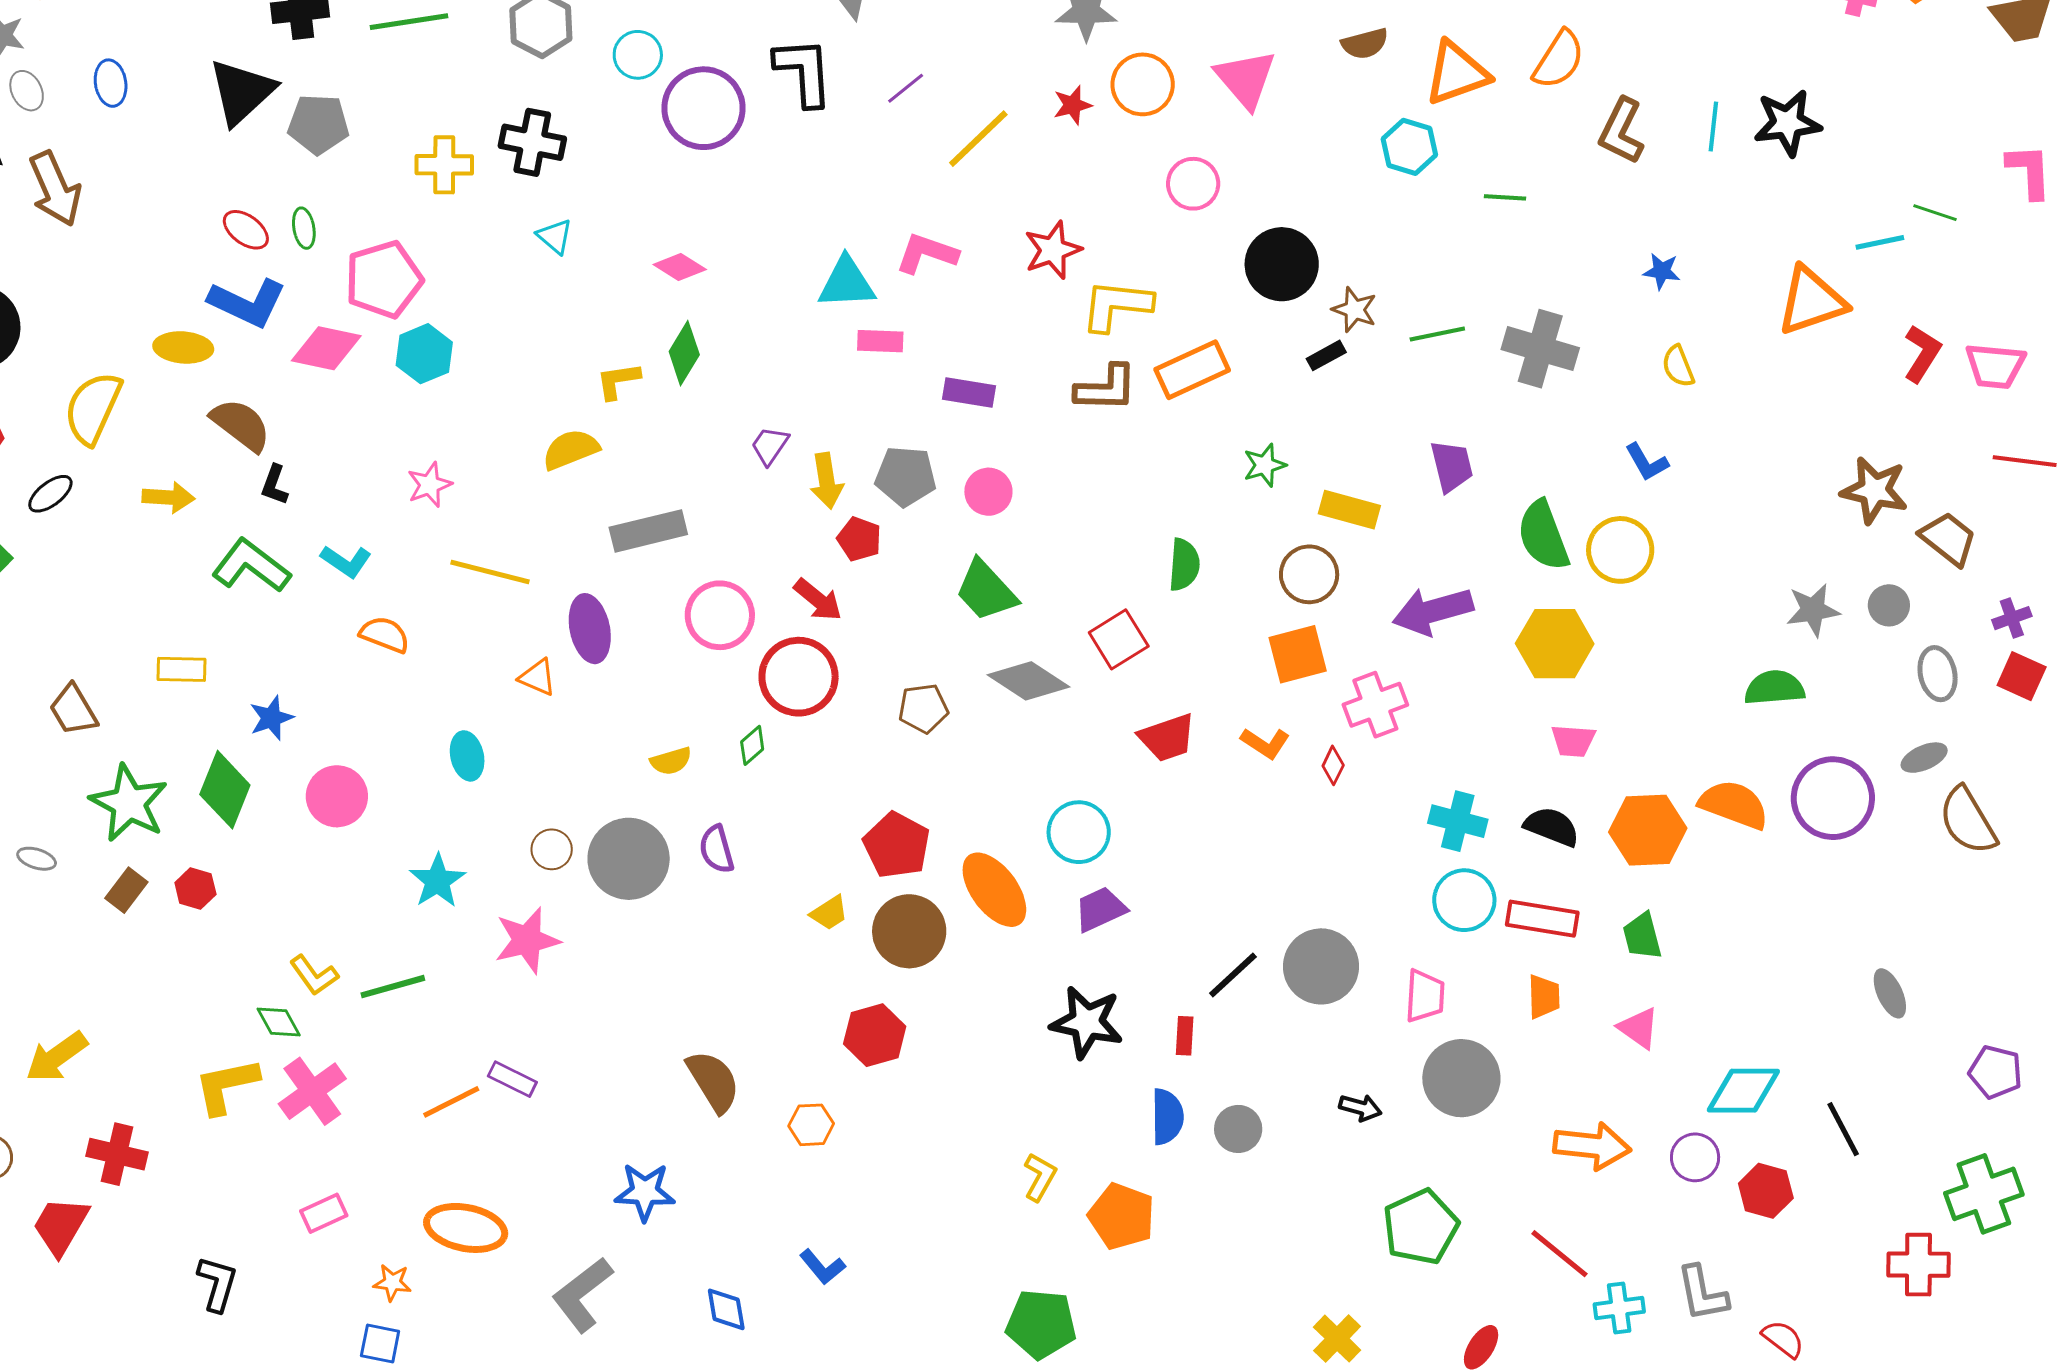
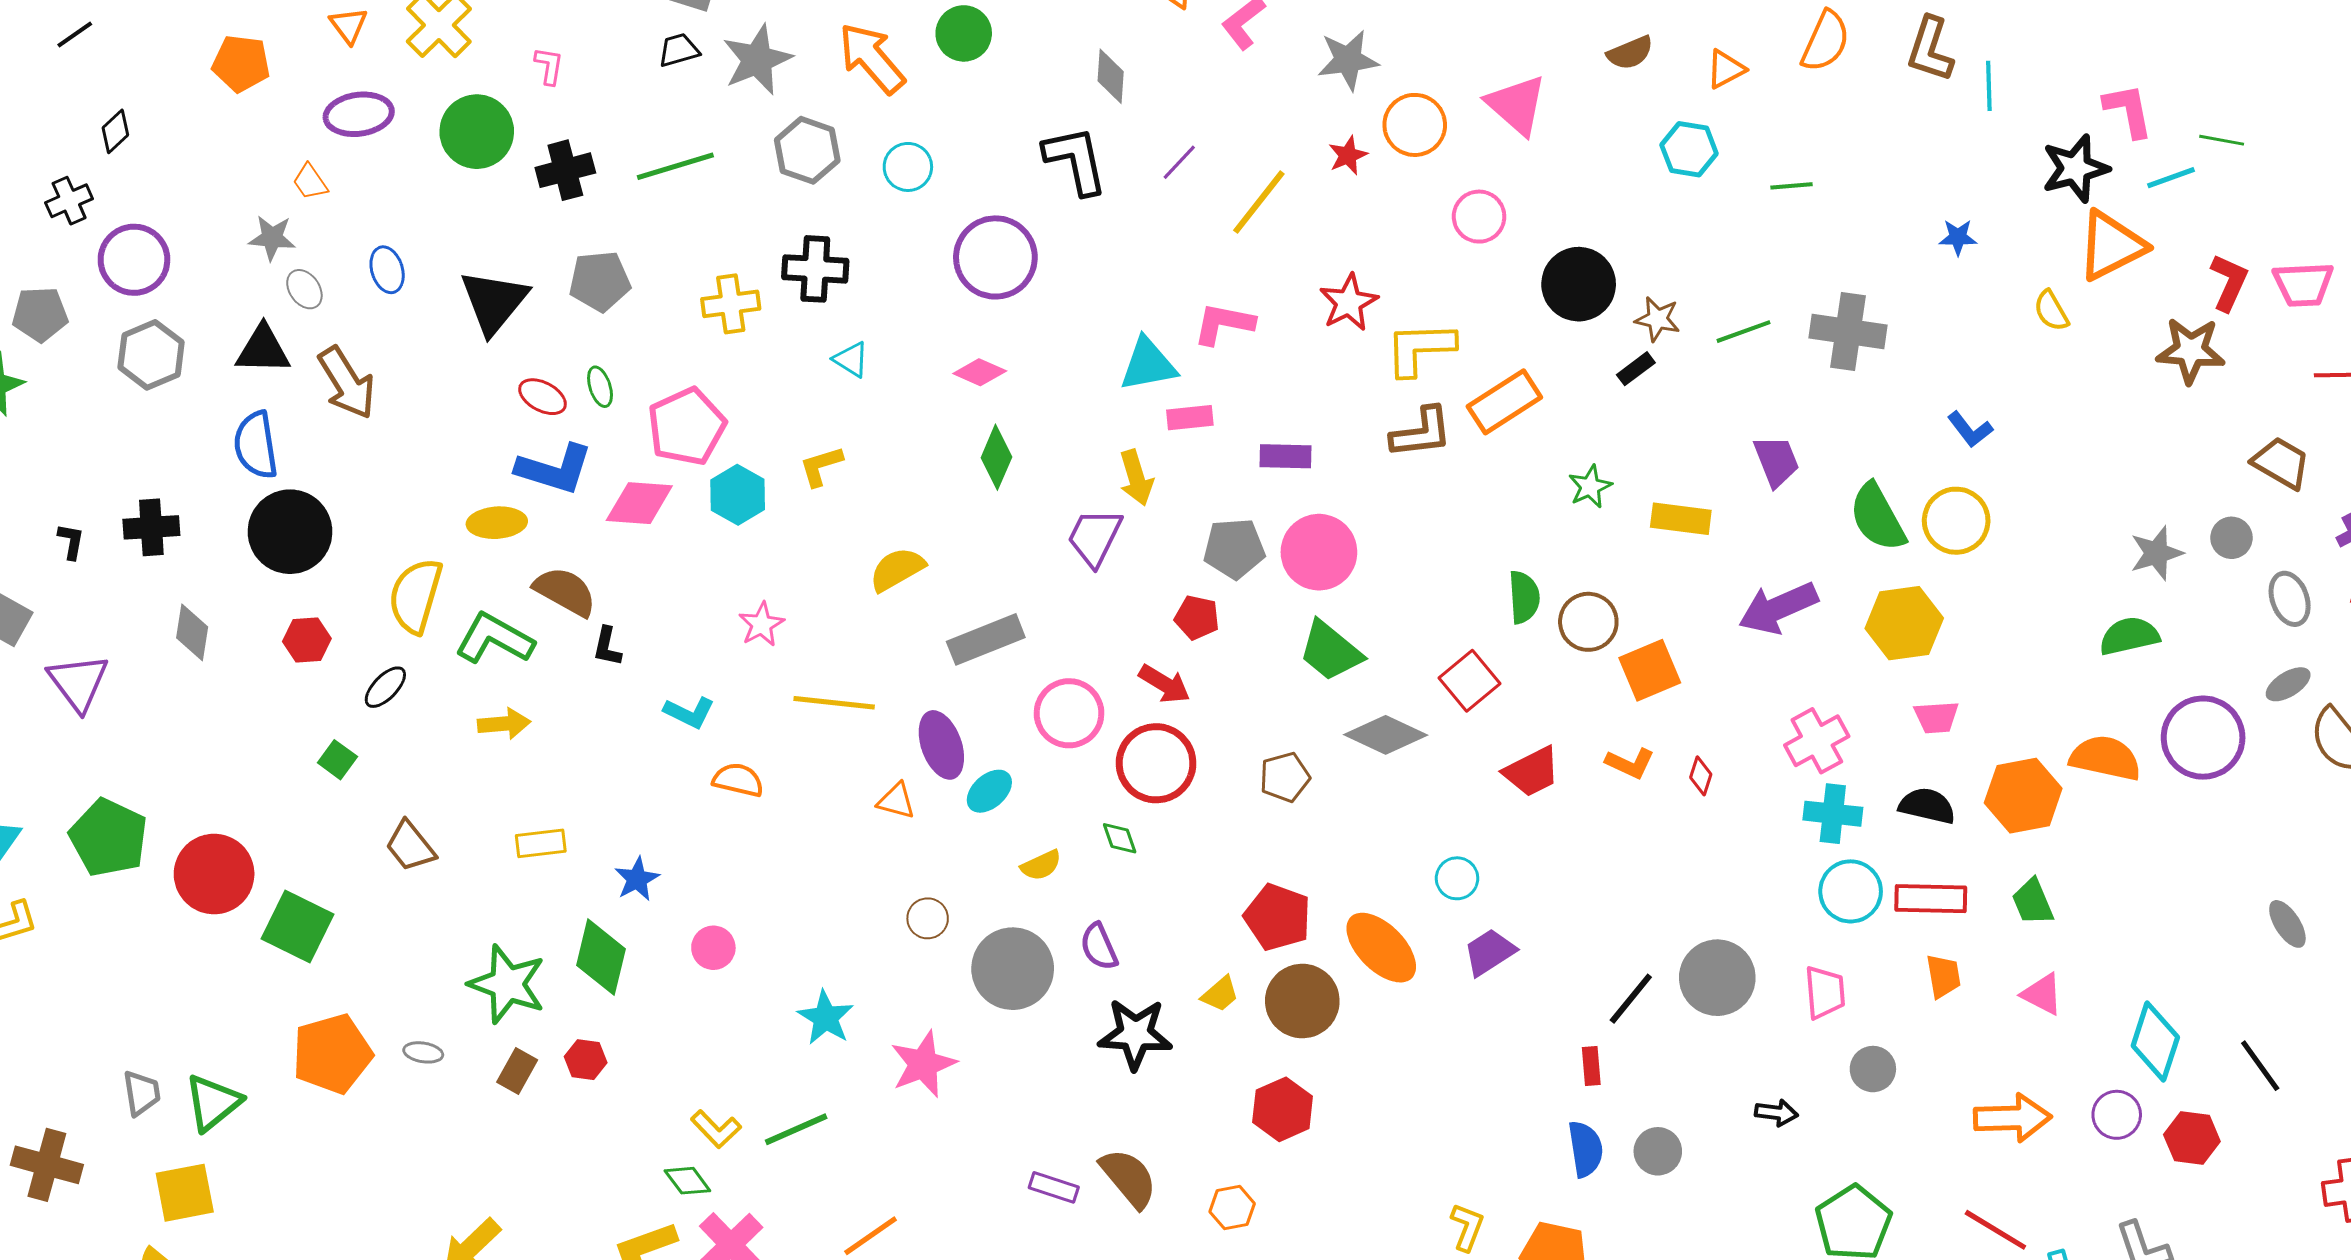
orange triangle: (1457, 73) -> (1726, 69), size x0.6
black triangle: (242, 92) -> (494, 302), moved
purple circle: (703, 108) -> (995, 257), moved
black star: (1787, 123) -> (2075, 168), moved
brown L-shape: (1621, 131) -> (1930, 49), moved
pink L-shape: (2029, 171) -> (2128, 110), moved
yellow semicircle: (1678, 366) -> (2051, 311), moved
yellow L-shape: (618, 381) -> (821, 466), moved
purple trapezoid: (770, 446) -> (1095, 537), size x1.5
yellow arrow: (827, 481) -> (1136, 478), moved
brown star: (1875, 490) -> (2191, 351), moved
pink circle: (988, 492) -> (1319, 552), size x1.6
yellow arrow: (168, 497) -> (504, 724), moved
green L-shape: (251, 566) -> (494, 639), moved
brown circle: (1309, 574) -> (1588, 622), moved
pink cross: (1375, 705) -> (1817, 741), moved
brown trapezoid: (73, 710) -> (410, 846), moved
green diamond: (752, 745) -> (1120, 838), turned -60
cyan ellipse: (467, 756) -> (989, 791), moved, turned 69
pink circle: (337, 796) -> (713, 948), size x0.7
cyan circle: (1079, 832) -> (1457, 878), size x0.7
brown circle: (552, 849) -> (928, 918), moved
black star: (1087, 1022) -> (1135, 1034), moved
gray circle: (1461, 1078) -> (1873, 1069), size x0.6
purple rectangle: (512, 1079) -> (1054, 1187), moved
cyan diamond: (1743, 1091) -> (2155, 1041), turned -64

